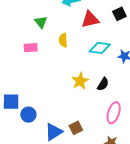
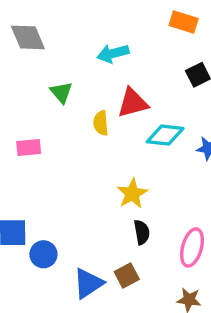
red triangle: (90, 19) -> (133, 103), moved
pink rectangle: (31, 48) -> (29, 147), moved
black semicircle: (103, 84) -> (142, 232), moved, turned -40

